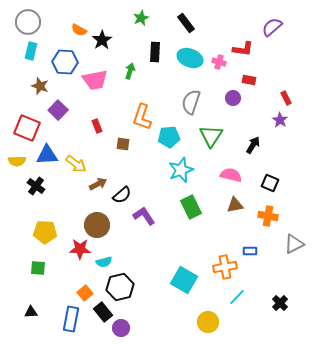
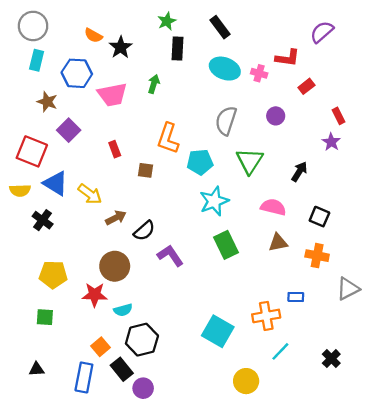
black rectangle: (155, 52) -> (177, 48), moved
red rectangle: (249, 80) -> (306, 86), moved, turned -48
blue triangle: (47, 155) -> (56, 183), turned 35

